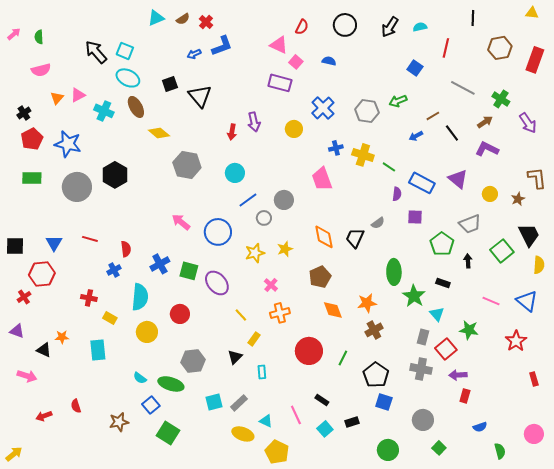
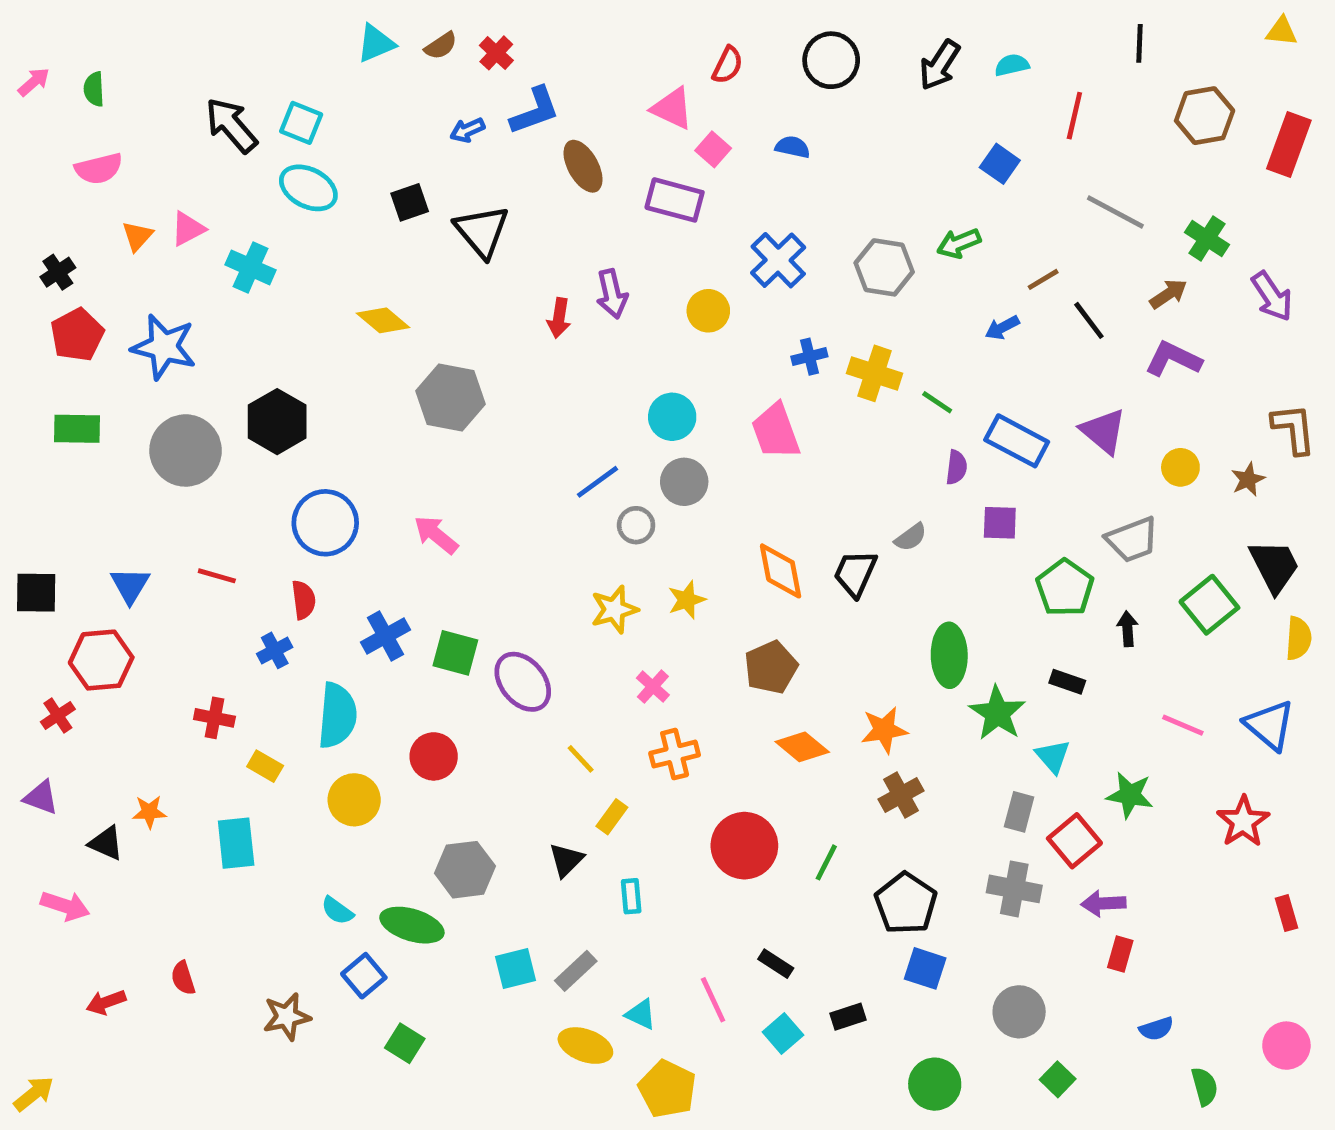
brown ellipse: (136, 107) -> (583, 166), moved
cyan circle: (235, 173) -> (672, 417), moved
blue circle: (218, 232) -> (325, 523), moved
orange diamond: (333, 310) -> (802, 747), turned -30
green square: (168, 433) -> (405, 1043), size x0.7

